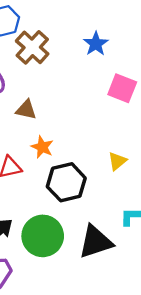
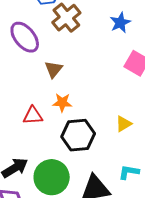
brown triangle: (26, 110) -> (53, 69), turned 48
orange star: (42, 147) -> (62, 103), turned -30

